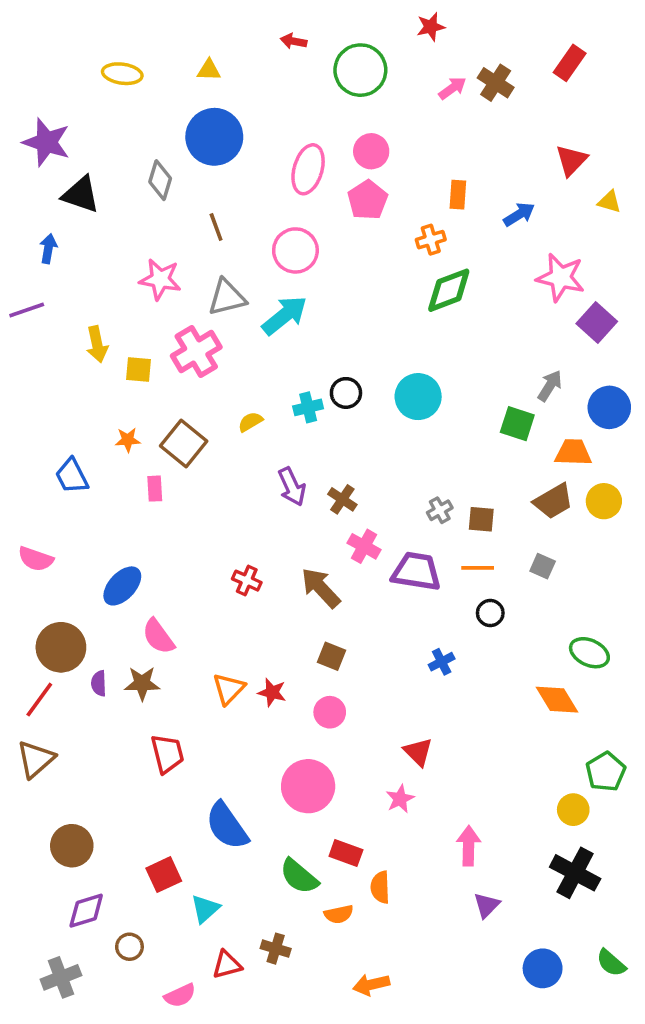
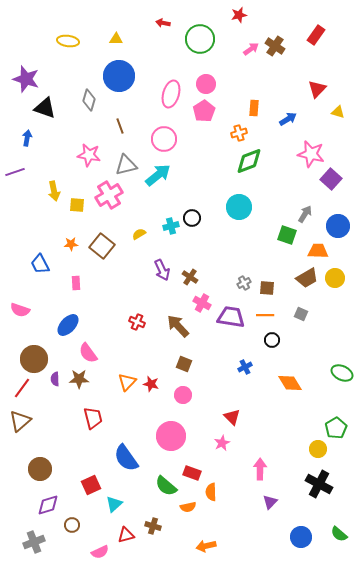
cyan circle: (418, 397) -> (239, 207), moved
pink rectangle: (155, 489) -> (76, 283), moved
green ellipse: (589, 653) -> (342, 373), moved
orange diamond: (557, 700) -> (290, 383), moved

